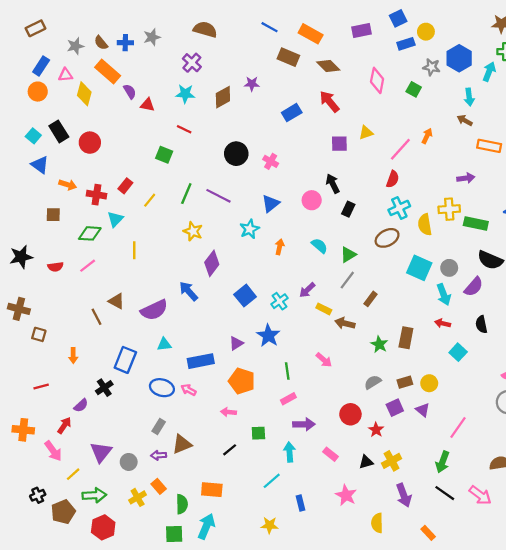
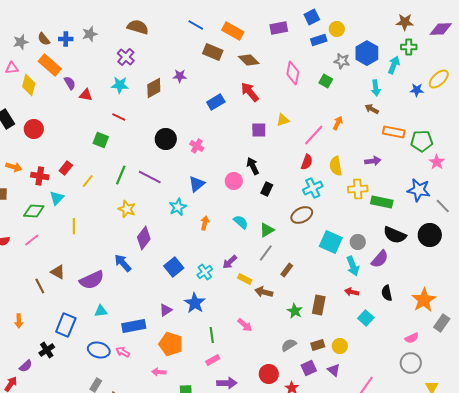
yellow semicircle: (425, 225) -> (336, 166), moved

